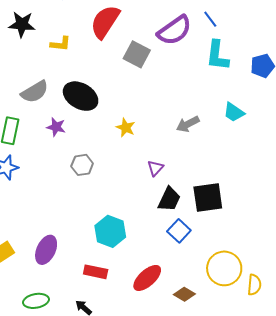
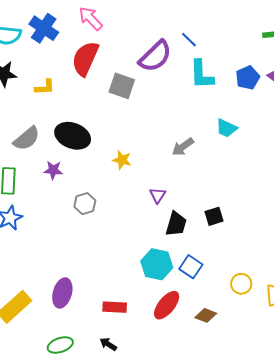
black square: (208, 198) -> (214, 216), size x0.6
cyan hexagon: (110, 231) -> (157, 264), moved
blue square: (179, 231) -> (191, 267), moved
yellow circle: (224, 268) -> (241, 284), size x0.6

